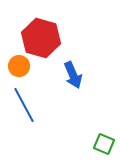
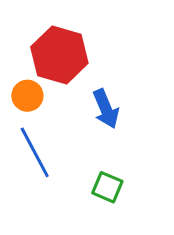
green square: (104, 144) -> (107, 187), moved

